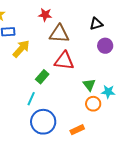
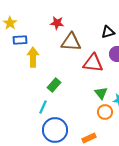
yellow arrow: (21, 49) -> (33, 57), turned -42
red triangle: (64, 61) -> (93, 63), moved

